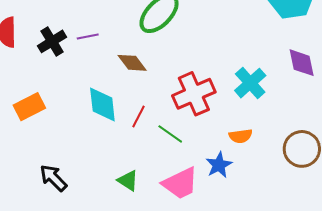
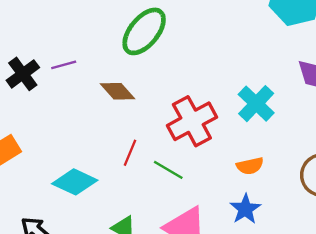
cyan diamond: (102, 104) -> (75, 182), moved, turned -54
blue star: (219, 165) -> (245, 209), moved

